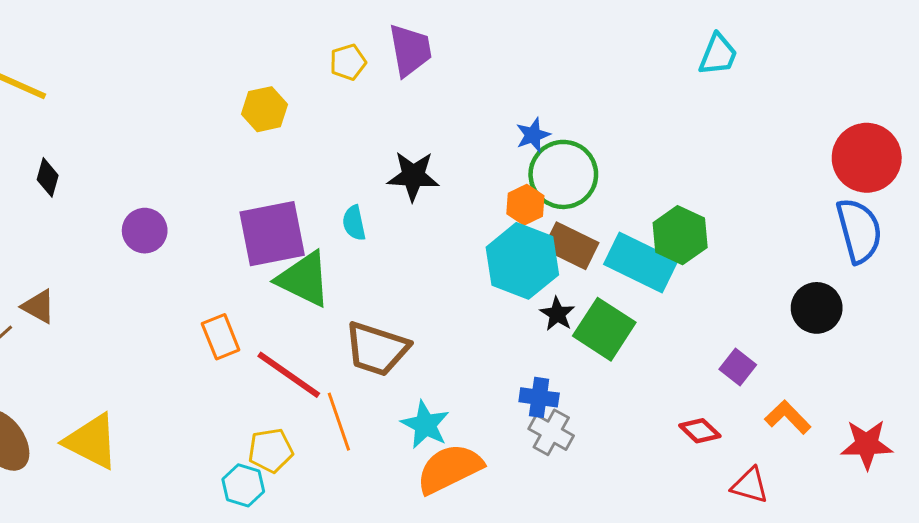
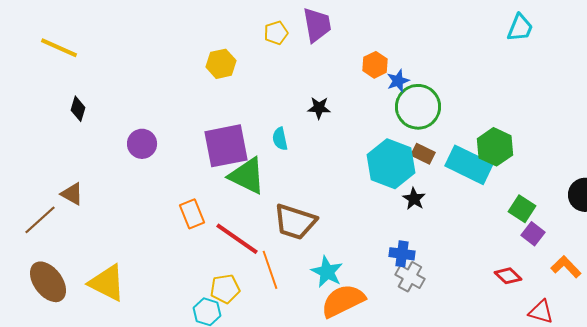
black star: (413, 176) -> (319, 108), size x0.7
orange hexagon: (525, 205) -> (375, 65), moved
brown rectangle: (571, 246) -> (423, 154), size x0.7
green square: (604, 329) -> (522, 209), moved, size x0.7

